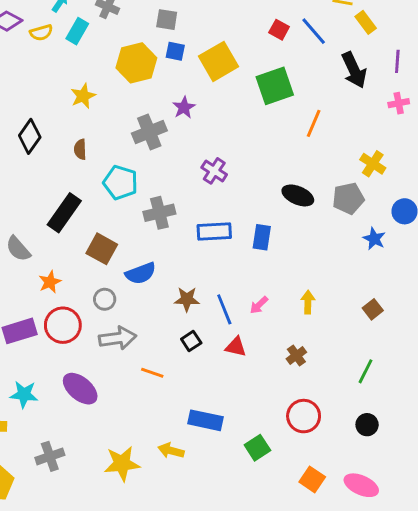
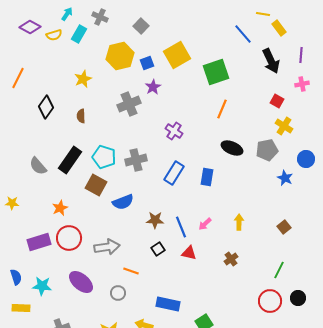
gray square: (167, 20) -> (141, 26), turned 35
red square: (279, 30) -> (277, 101), moved
blue square: (175, 51) -> (147, 63), moved, turned -32
orange line: (314, 123) -> (222, 109), moved
cyan pentagon: (121, 182) -> (104, 157), moved
blue rectangle: (214, 231) -> (174, 173), turned -55
gray semicircle: (18, 249) -> (38, 166), moved
gray circle: (105, 299) -> (118, 293), moved
red circle: (304, 416) -> (270, 301), moved
black circle: (367, 425) -> (298, 298), moved

